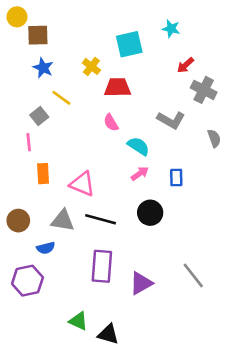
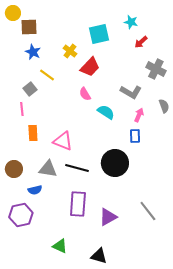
red arrow: (185, 65) -> (141, 42), moved
red trapezoid: (118, 87) -> (90, 67), turned 135
pink arrow: (140, 174) -> (139, 115), moved, turned -32
black circle: (150, 213) -> (115, 163), size x1.4
black triangle: (108, 334) -> (99, 256), moved

